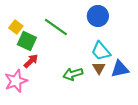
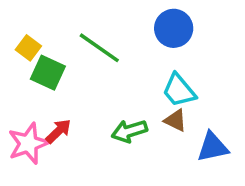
red arrow: (31, 61) -> (58, 131), moved
brown triangle: (99, 68) -> (175, 120), turned -32
blue triangle: (120, 69) -> (213, 147), moved

